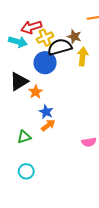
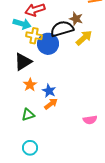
yellow cross: (45, 38) -> (34, 36), moved, turned 35
yellow arrow: (83, 56) -> (84, 38), turned 42
orange star: (36, 92) -> (30, 85), moved

